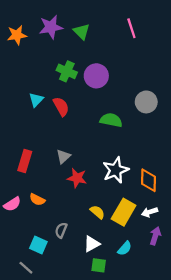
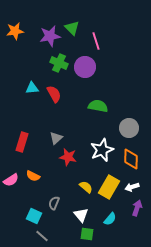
purple star: (51, 27) -> (50, 36), moved
pink line: (131, 28) -> (96, 41), moved
cyan triangle: (36, 100) -> (32, 88), turned 40
gray circle: (146, 102) -> (129, 128), moved
white triangle: (92, 244) -> (81, 215), turned -42
gray line: (26, 268) -> (42, 236), moved

